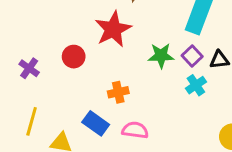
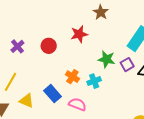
red star: (113, 29) -> (79, 34), size x0.7
cyan cross: (196, 85) -> (94, 81), moved
orange cross: (118, 92) -> (72, 77), turned 32

